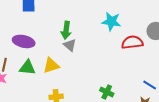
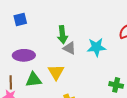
cyan star: (111, 22) -> (96, 47), moved
yellow triangle: (51, 65) -> (56, 72), turned -30

